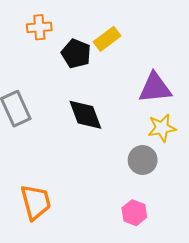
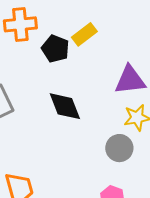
orange cross: (39, 27) -> (20, 24), size x1.4

